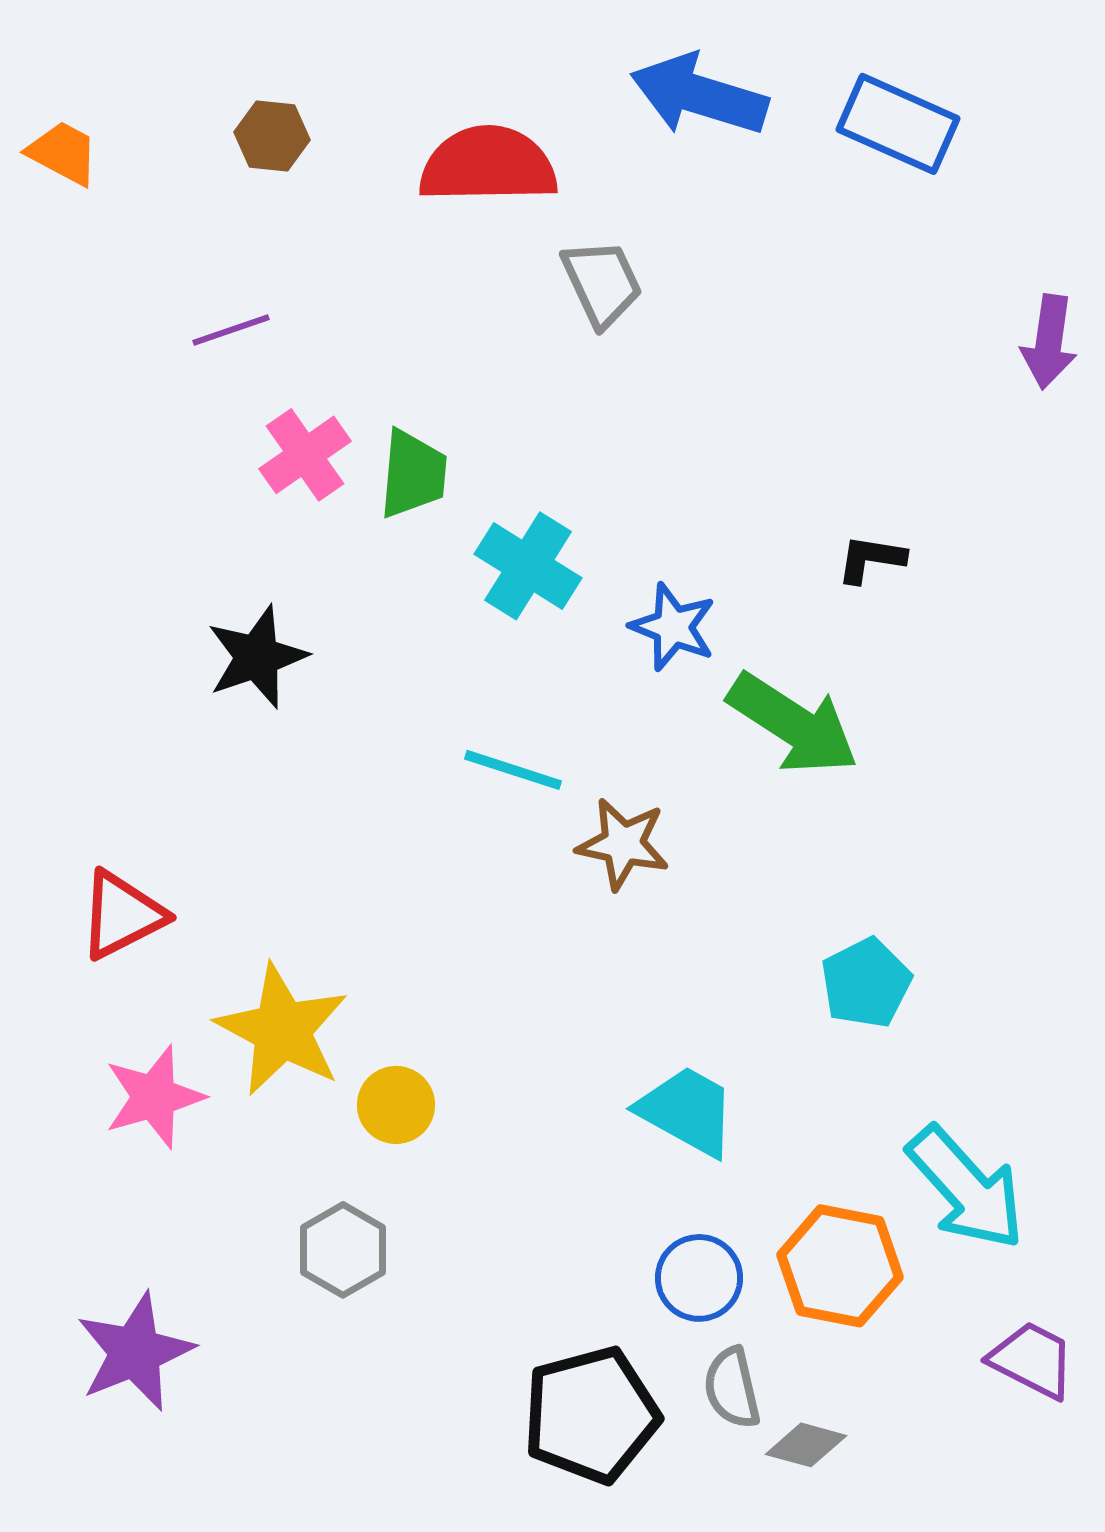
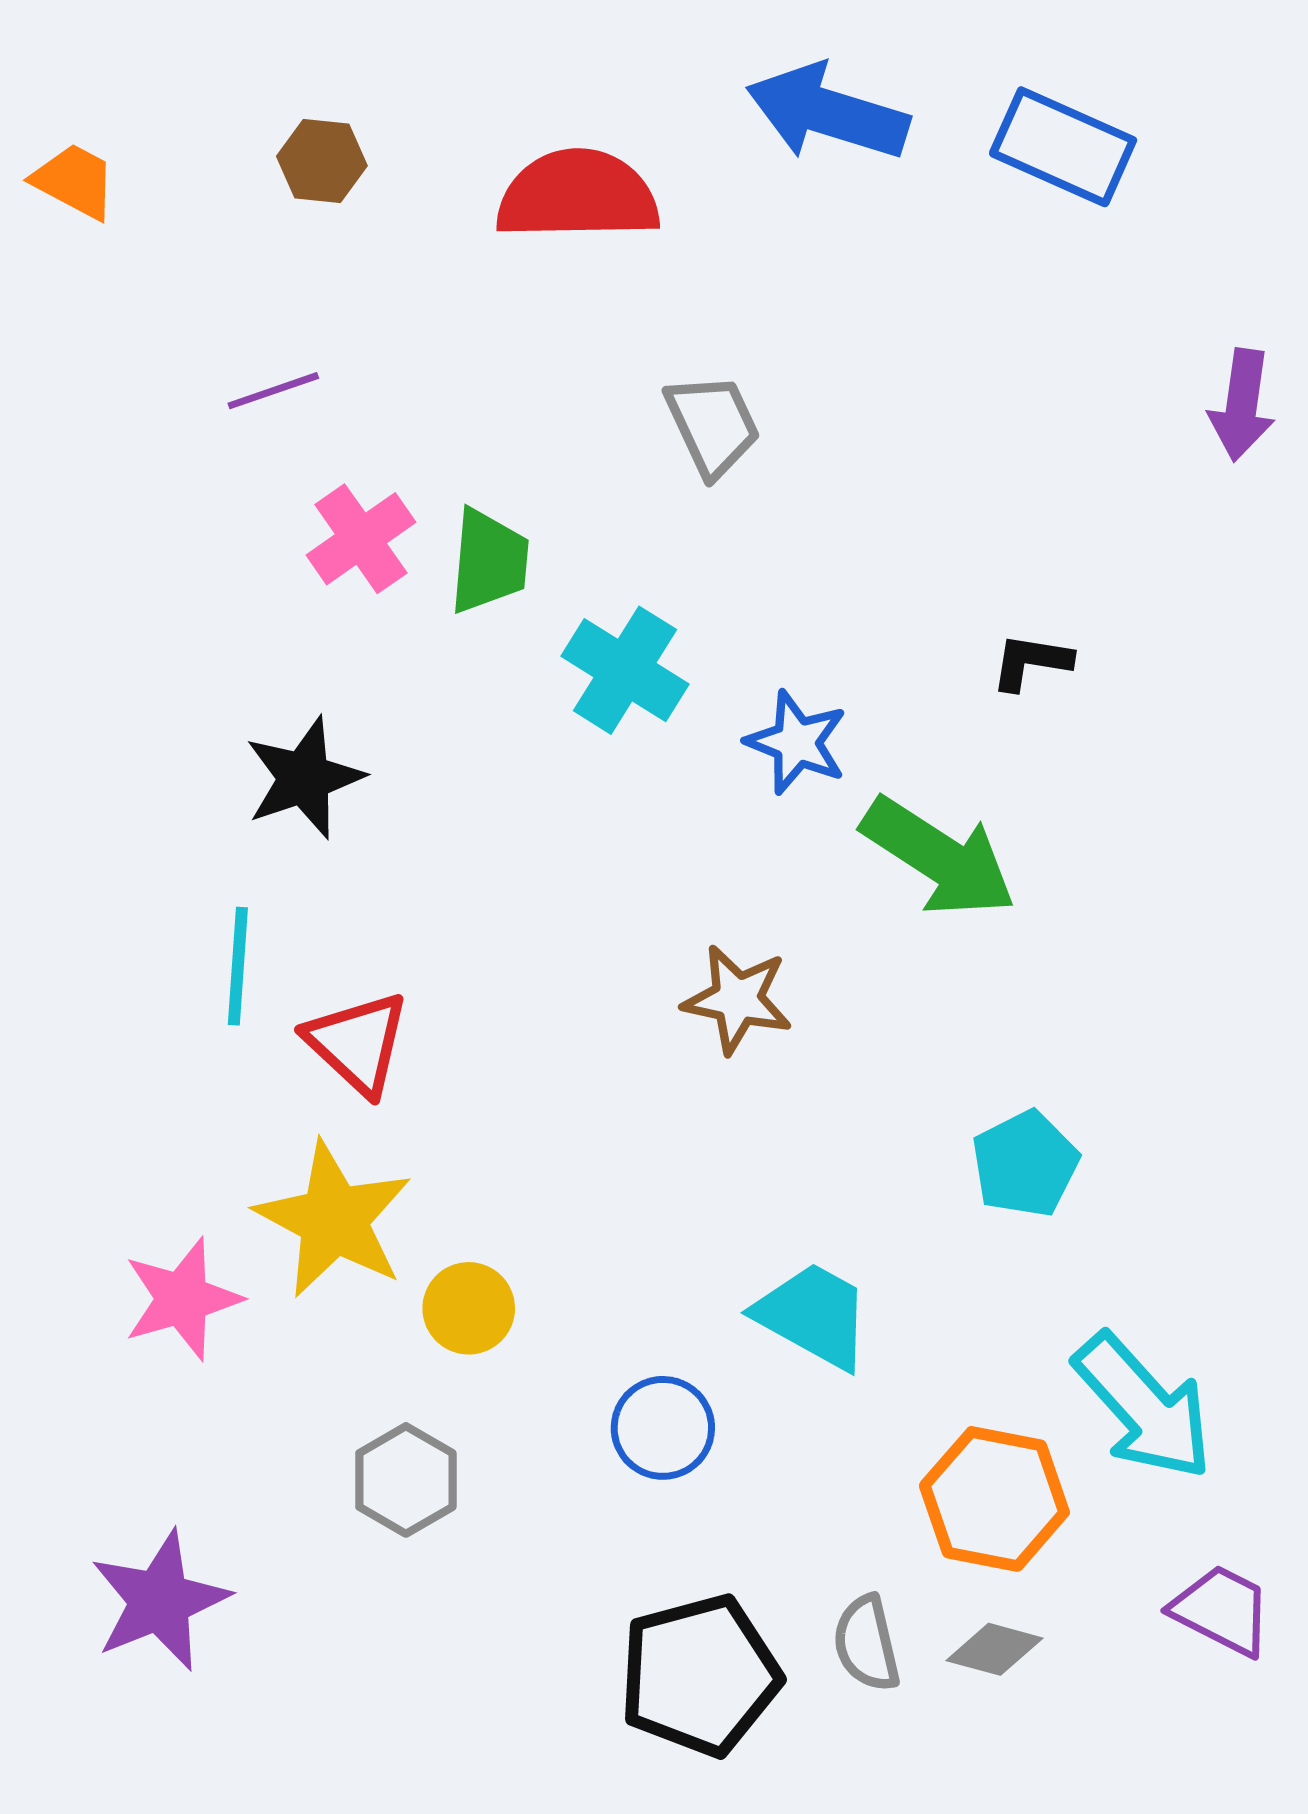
gray trapezoid: (602, 283) -> (713, 425), moved
cyan line: (513, 770) -> (238, 966), moved, turned 76
red triangle: (122, 915) -> (357, 1043), moved, turned -50
blue circle: (699, 1278) -> (663, 1428), moved
gray diamond: (806, 1445) -> (994, 1649), moved

